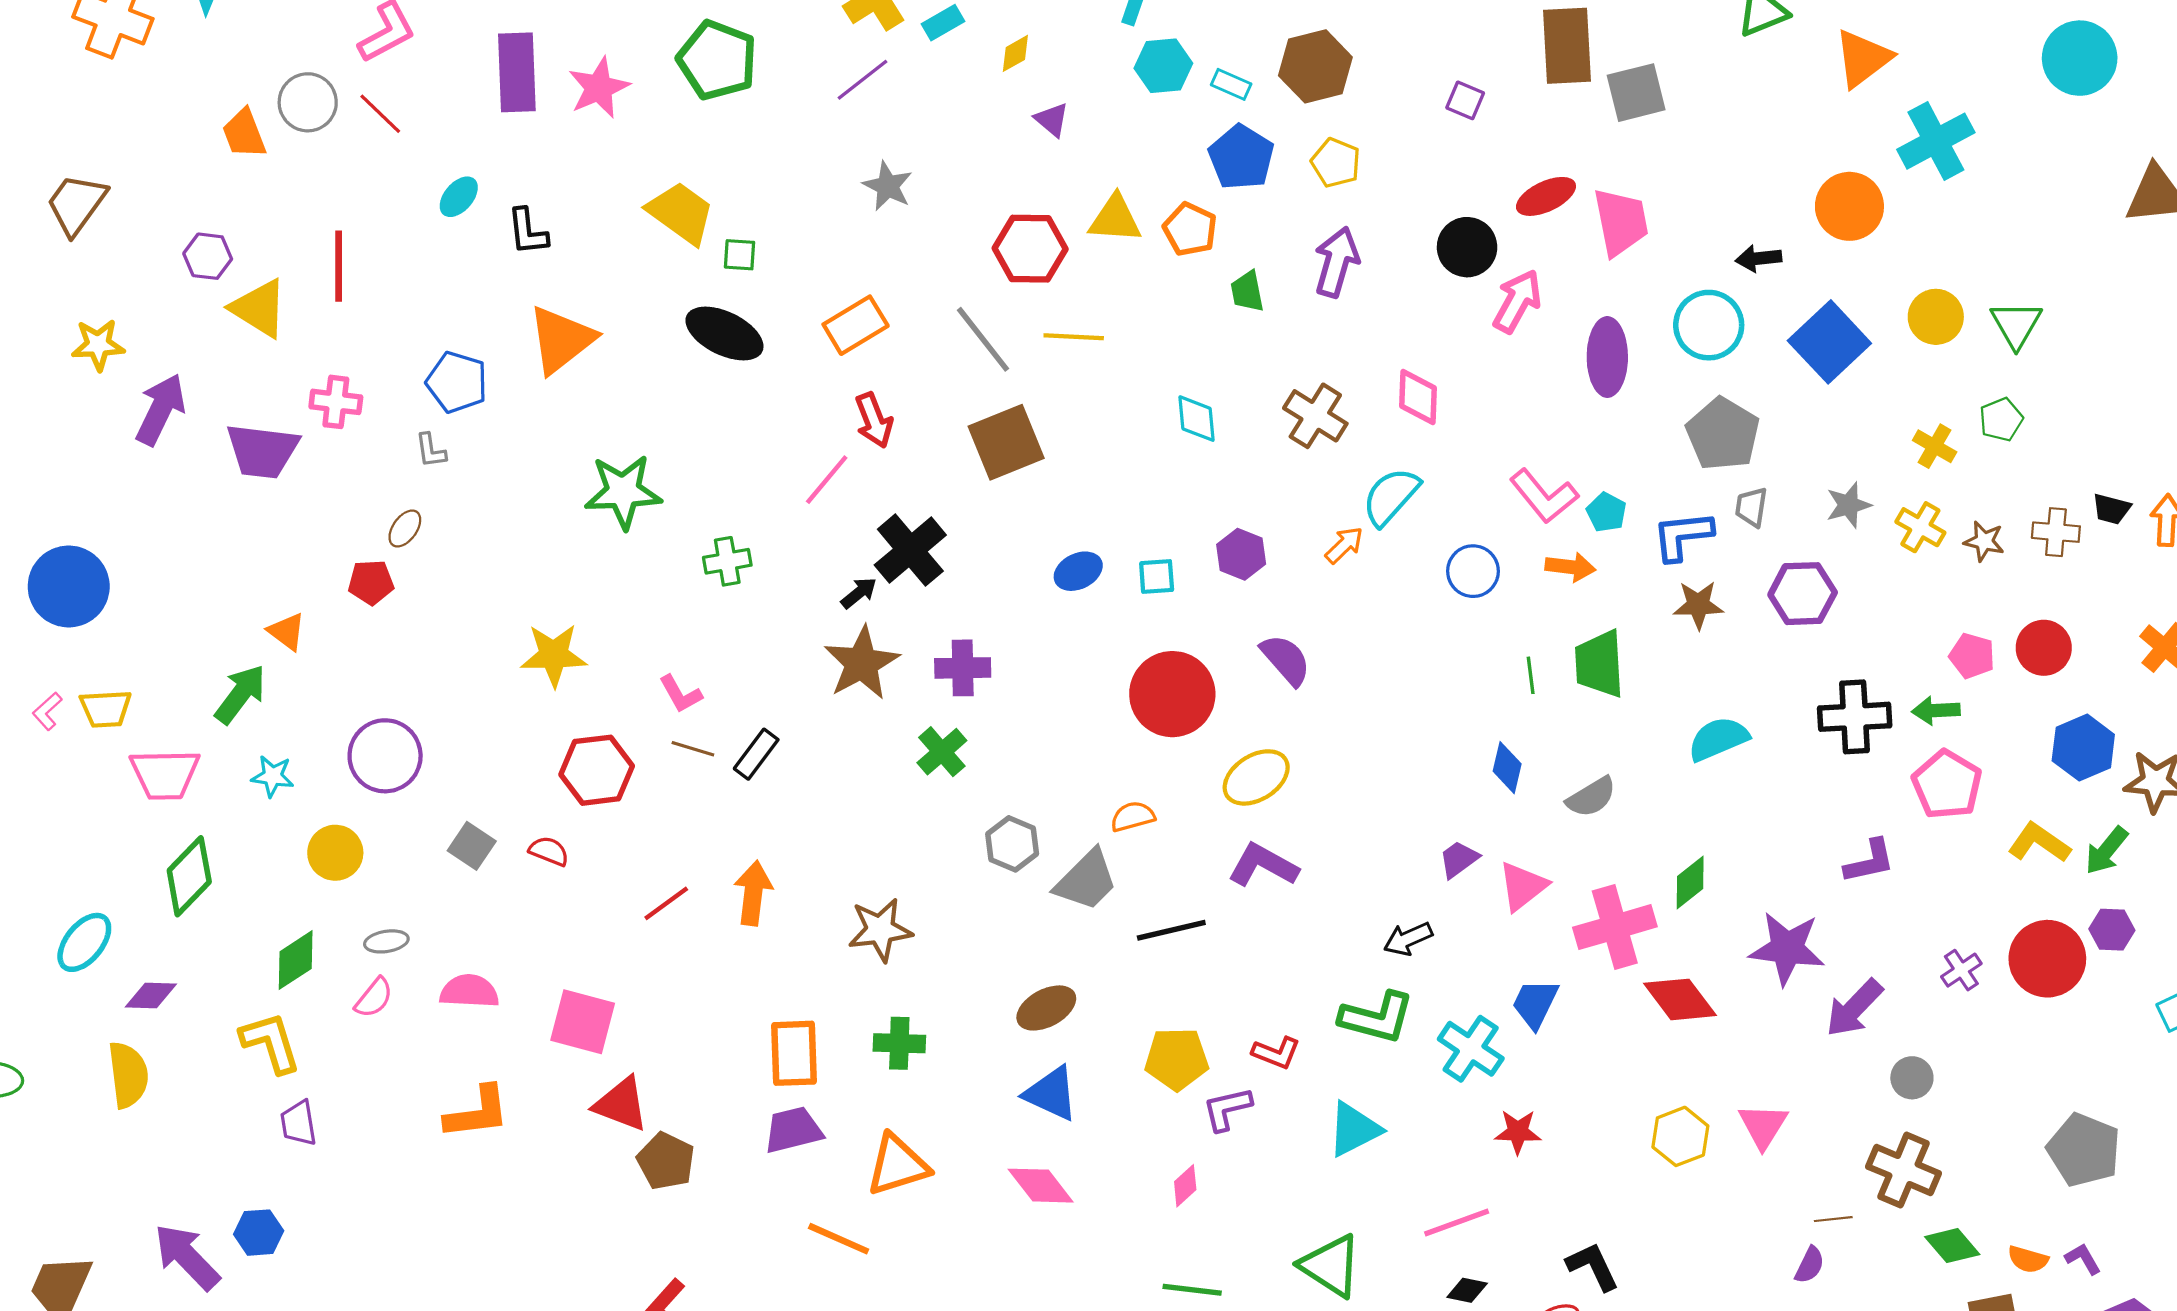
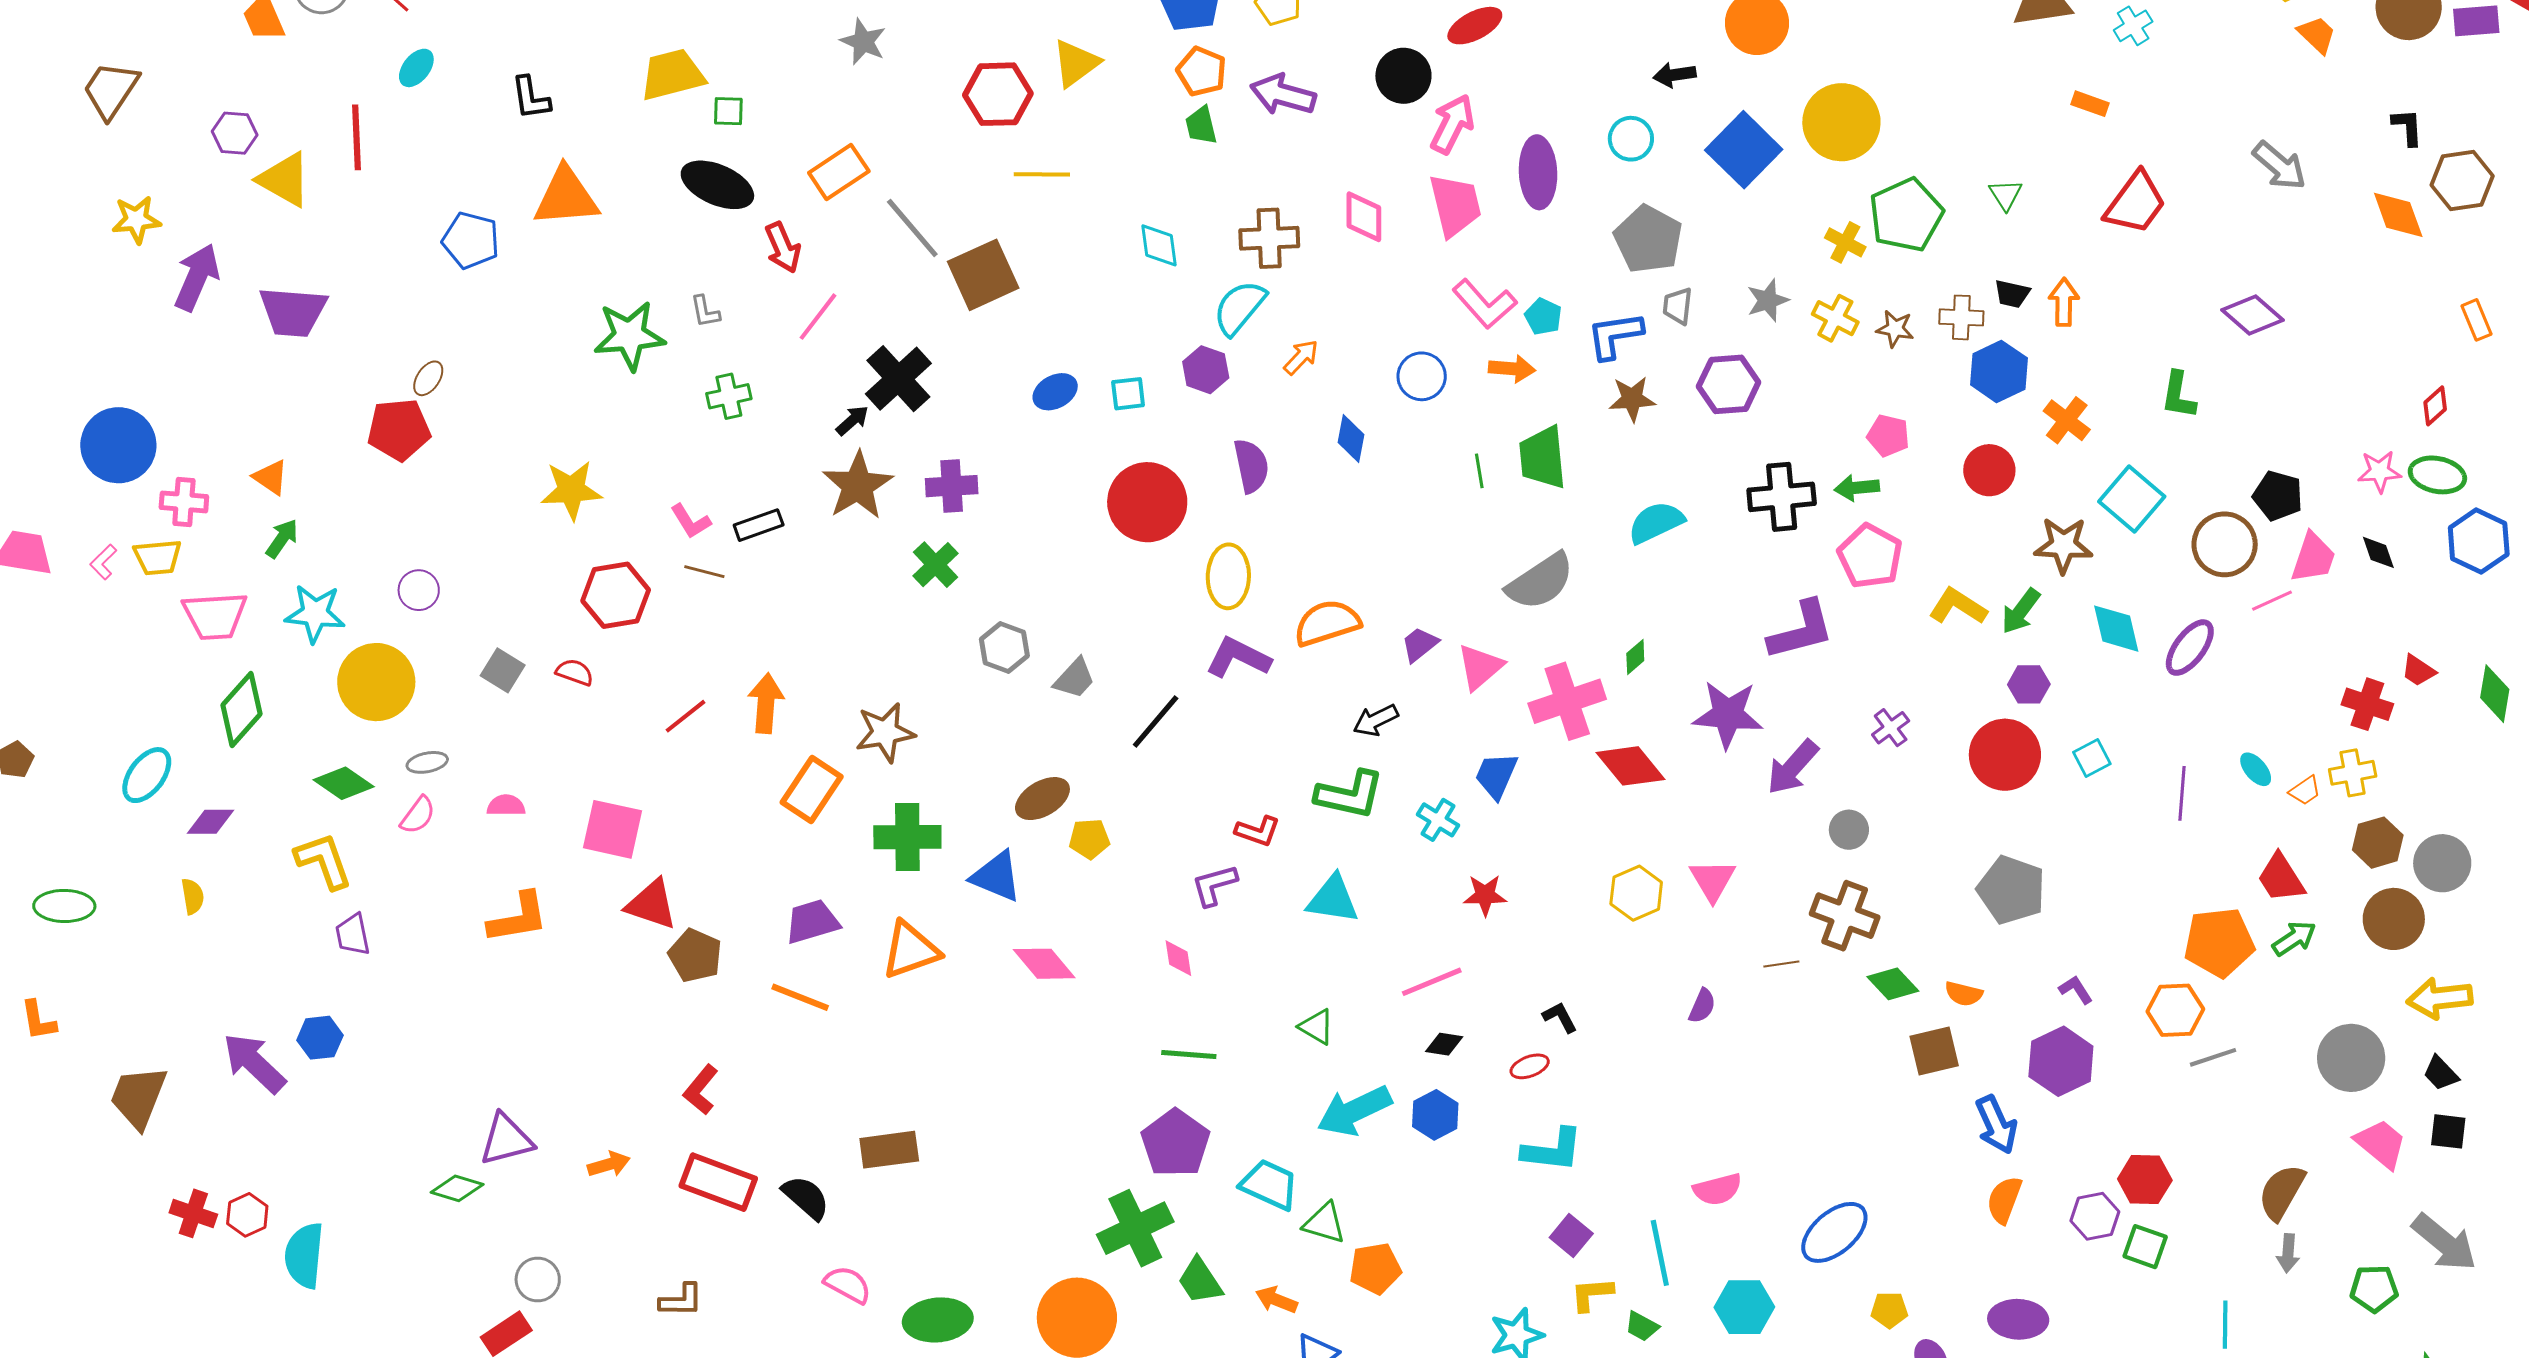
cyan ellipse: (459, 197) -> (416, 68), moved
yellow trapezoid: (681, 213) -> (672, 75), turned -48
yellow triangle: (1115, 219) -> (1076, 63), turned -38
pink trapezoid: (1621, 222) -> (1455, 205), moved
orange pentagon: (1190, 229) -> (1202, 71), moved
purple arrow: (1337, 262) -> (1283, 95), turned -88
yellow circle: (1936, 317) -> (1841, 122), size x1.5
green triangle: (2016, 324) -> (2006, 195), moved, size x0.7
cyan circle: (1709, 325) -> (1631, 139), size x0.7
gray line: (983, 339) -> (912, 228), moved
orange triangle: (561, 340) -> (566, 197), turned 36
pink cross: (336, 402) -> (184, 502), moved
brown cross: (1315, 416) -> (1269, 238), turned -32
green pentagon: (2001, 419) -> (1906, 215), size x1.8
red arrow: (874, 420) -> (783, 248), moved
gray L-shape: (431, 450) -> (705, 312), moved
cyan semicircle: (1391, 496) -> (1239, 308), moved
red pentagon: (371, 582) -> (399, 430), size x1.5
orange triangle: (287, 632) -> (271, 477), moved
red circle: (2044, 648) -> (1989, 470), moved
purple semicircle: (1286, 660) -> (1251, 466), turned 32
green arrow: (240, 694) -> (282, 539), size x0.7
blue hexagon: (2083, 748) -> (1999, 371), moved
black rectangle: (756, 754) -> (759, 525), moved, turned 36
purple circle: (385, 756) -> (419, 590), size x0.6
blue diamond: (1507, 768) -> (1351, 439), moved
cyan star: (273, 776) -> (315, 613), size x1.5
yellow ellipse: (1256, 777) -> (1228, 576), turned -54
gray semicircle: (1591, 797) -> (1540, 582), size x1.5
orange semicircle: (1133, 816) -> (1327, 623), moved, size x1.6
yellow circle: (335, 853) -> (376, 682), size x1.5
purple L-shape: (1870, 861) -> (1801, 630), size x1.4
gray trapezoid: (1086, 880) -> (1075, 678), size x0.7
green diamond: (1690, 883) -> (1635, 657), size x0.7
black line: (1171, 930) -> (1156, 721), turned -34
red circle: (2047, 959) -> (2005, 755), moved
green diamond: (296, 960) -> (344, 783), turned 70
pink semicircle: (469, 991) -> (506, 806), size x0.7
green cross: (899, 1043) -> (907, 837), size x1.4
cyan cross: (1471, 1049) -> (1438, 820), size x0.7
orange rectangle: (794, 1053) -> (812, 790), moved, turned 38
yellow pentagon: (1177, 1059) -> (1089, 839), moved, size x0.7
yellow semicircle: (128, 1075) -> (193, 896), size x0.6
blue triangle: (1051, 1094) -> (996, 876), moved
cyan triangle: (1354, 1129) -> (1333, 899), turned 38
pink diamond: (1185, 1186) -> (1178, 958), turned -54
orange line: (839, 1239) -> (800, 997), moved
purple L-shape: (2083, 1259) -> (2076, 990), moved
purple semicircle: (1810, 1265) -> (1702, 1006), moved
green triangle: (1331, 1266) -> (1317, 1027), size x0.6
black L-shape: (1593, 1266) -> (1560, 1017), size x0.7

